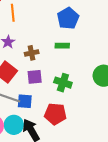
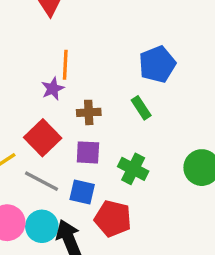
orange line: (13, 13) -> (65, 65), moved
green rectangle: (62, 46) -> (141, 108), turned 48
blue square: (25, 101) -> (82, 192), moved

